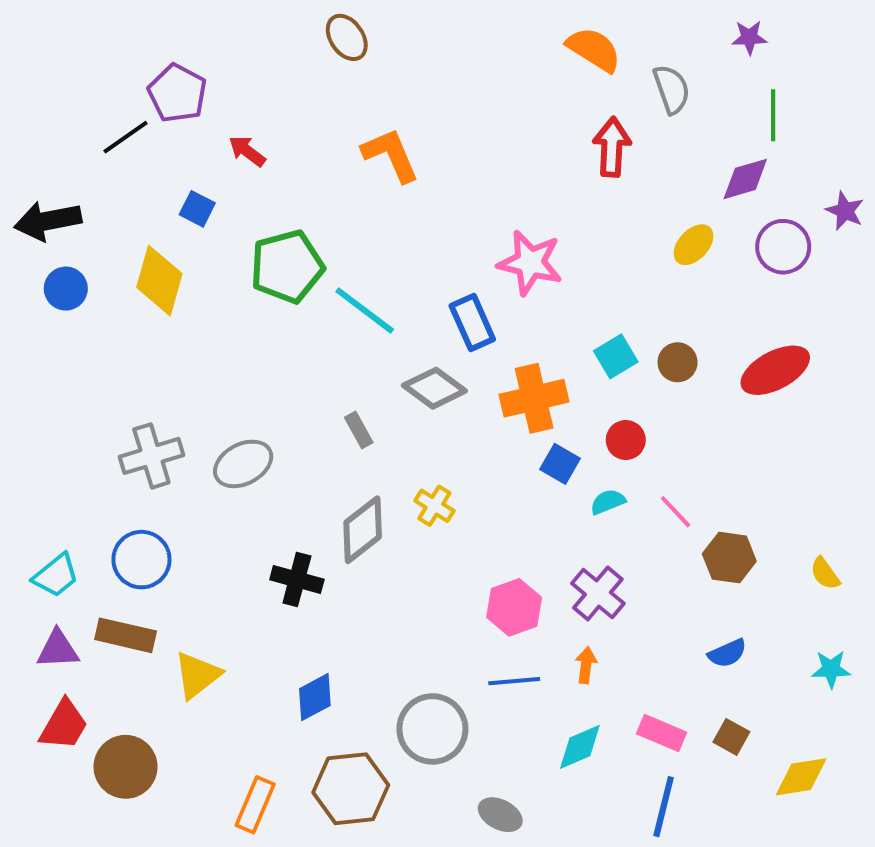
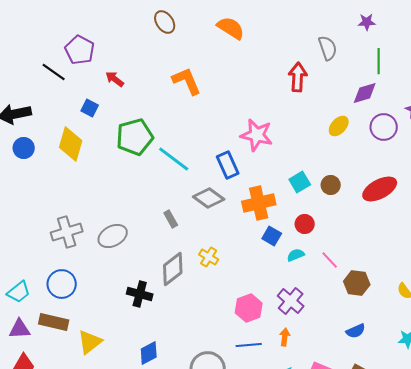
orange semicircle: (594, 49) -> (231, 28), moved
black line: (126, 137) -> (54, 72), turned 70

